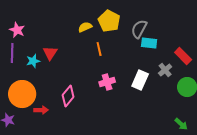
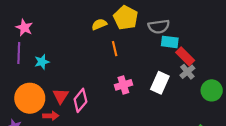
gray semicircle: (139, 29) -> (159, 27), turned -126
red triangle: (50, 53) -> (61, 96), moved
red rectangle: (183, 56) -> (185, 56), moved

